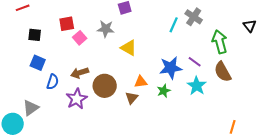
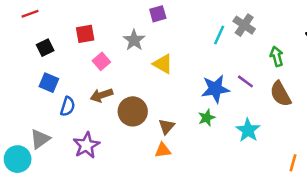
gray star: (106, 29) -> (134, 40), turned 30
black square: (35, 35) -> (45, 48), turned -32
pink square: (80, 38) -> (101, 61), moved
green arrow: (220, 42) -> (277, 56), size x0.7
orange triangle: (141, 82) -> (163, 150), moved
cyan star: (197, 86) -> (248, 130), moved
purple star: (77, 99) -> (86, 145), moved

